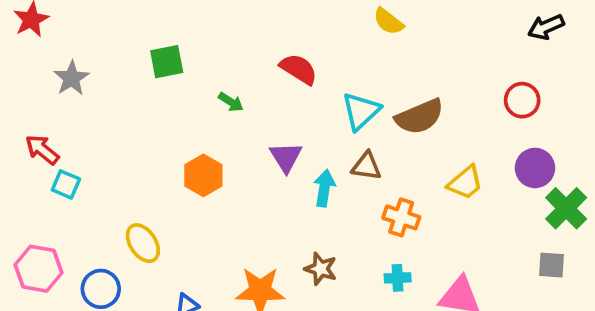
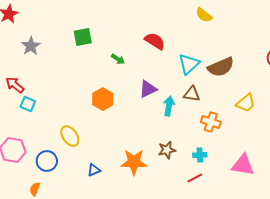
purple triangle: (286, 157) -> (148, 89), turned 36
brown star: (321, 269) -> (167, 150), turned -30
cyan cross: (398, 278) -> (200, 155), moved

